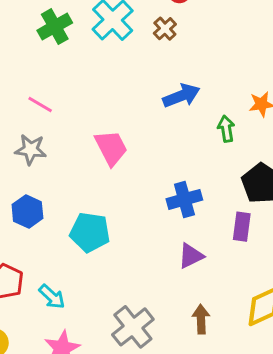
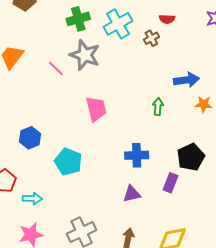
blue arrow: (181, 96) -> (186, 80), moved
green arrow: (226, 129) -> (158, 107), moved
gray star: (31, 150) -> (85, 55), moved, size x1.4
cyan arrow: (52, 297) -> (32, 199), turned -54

